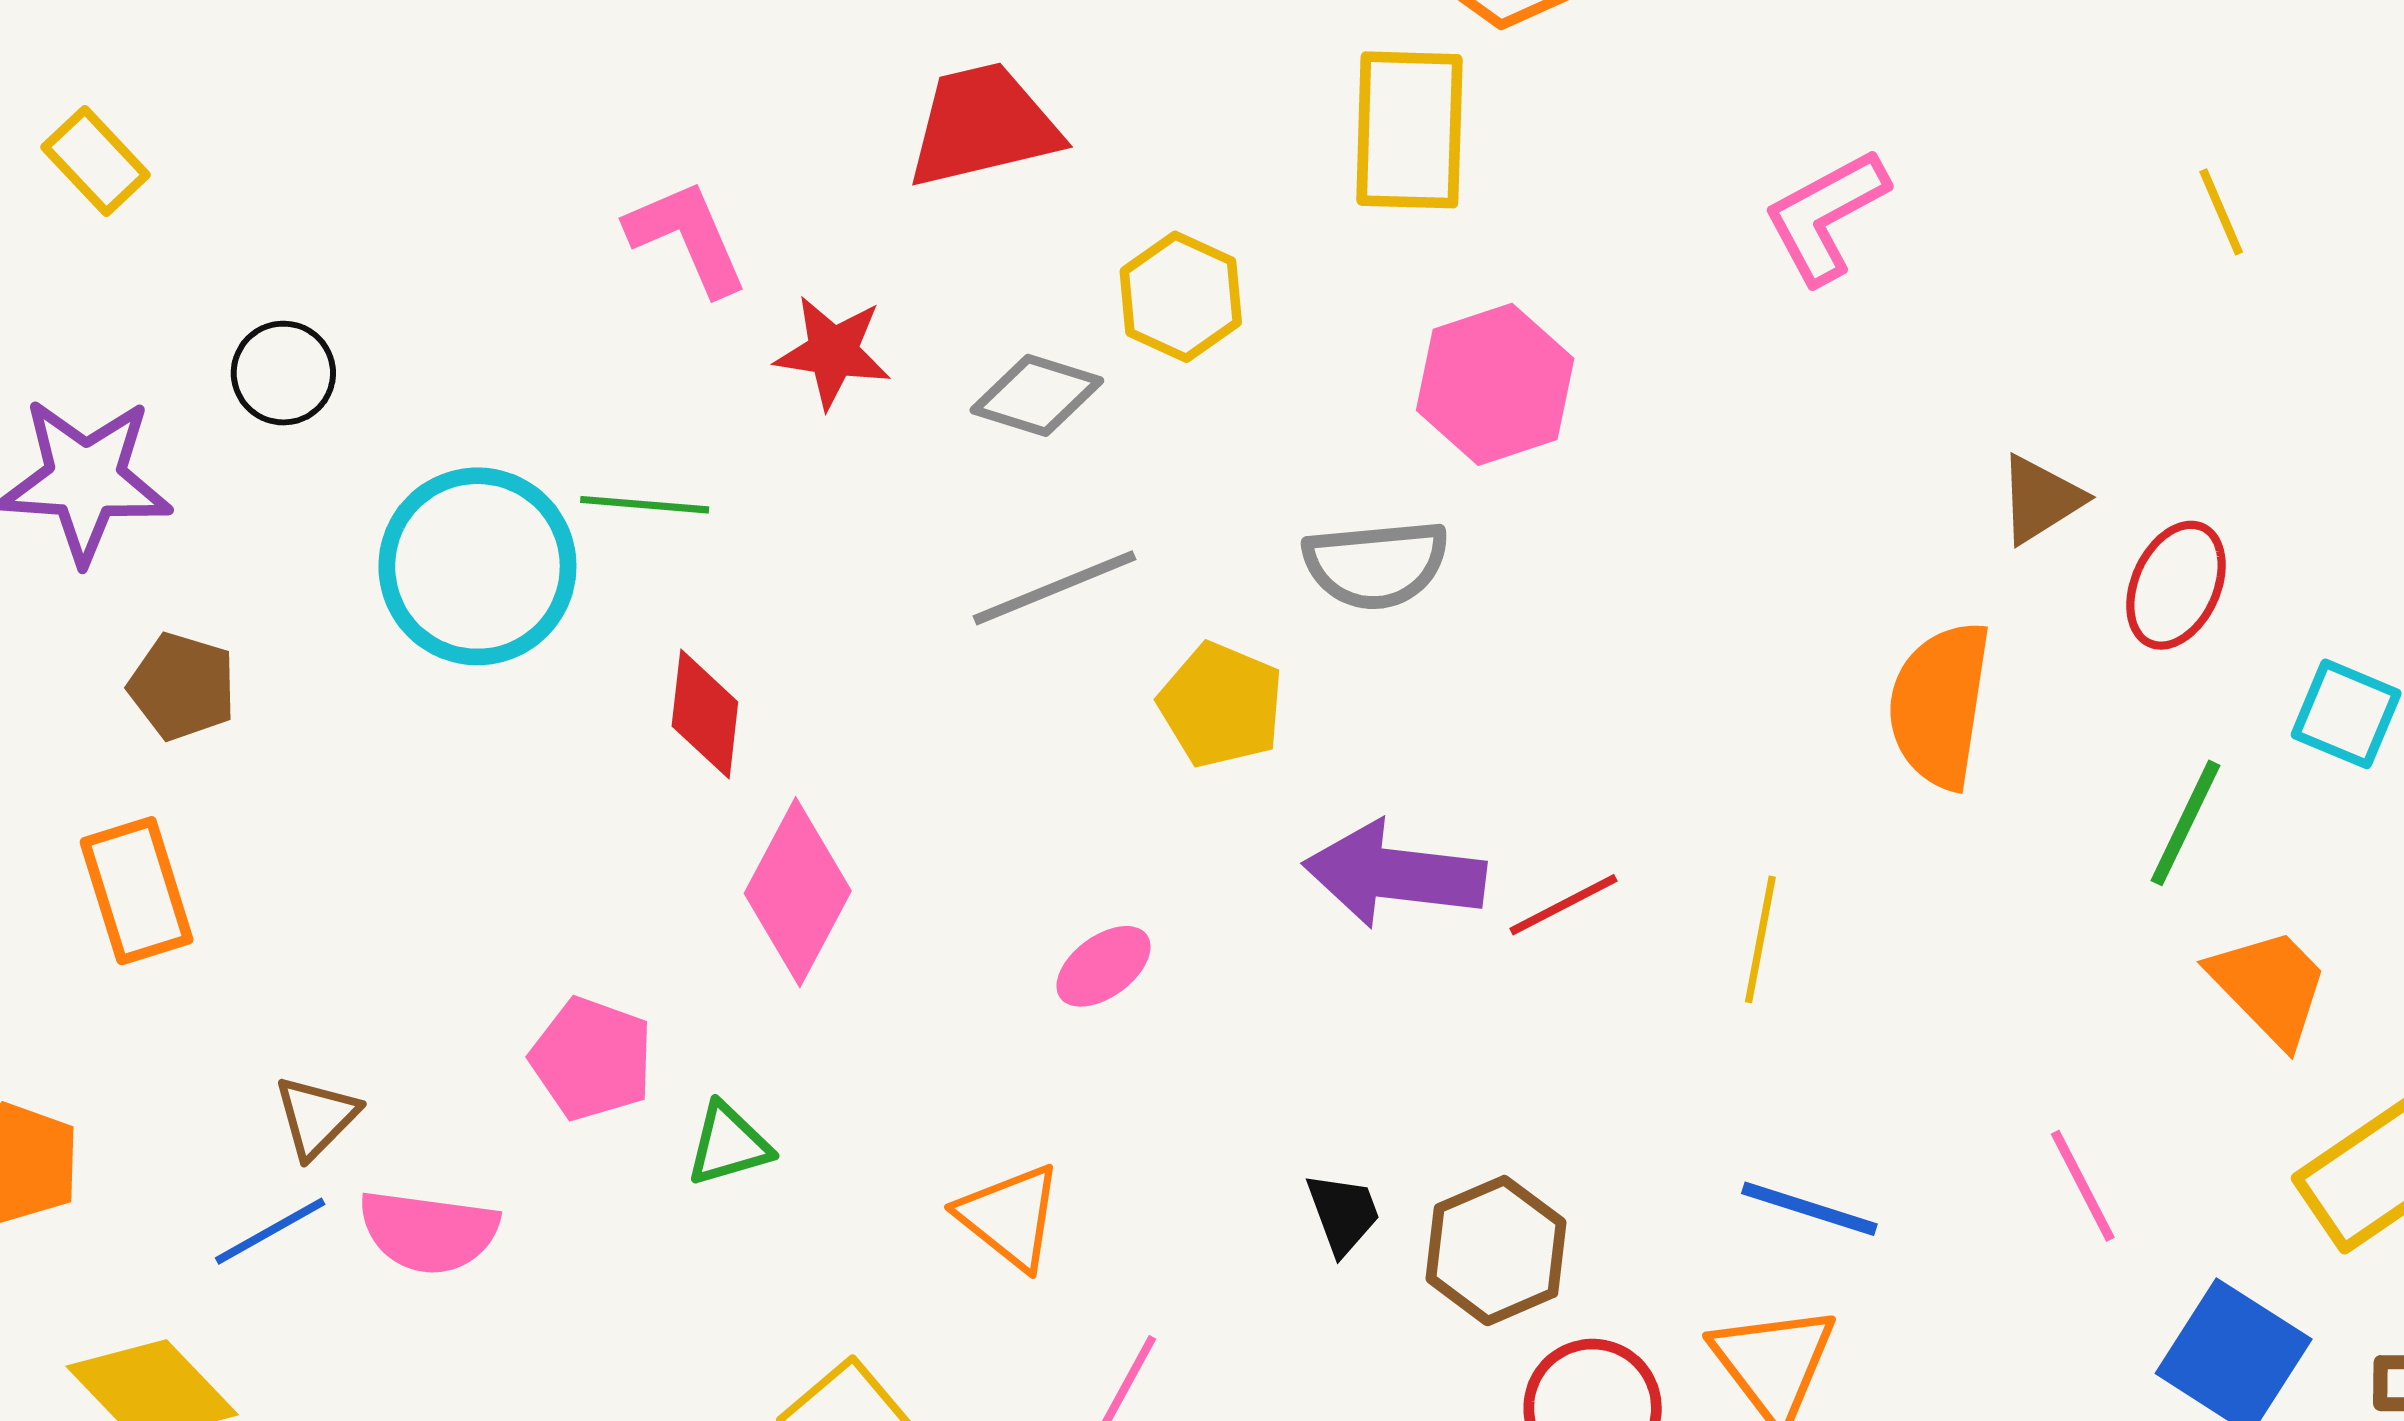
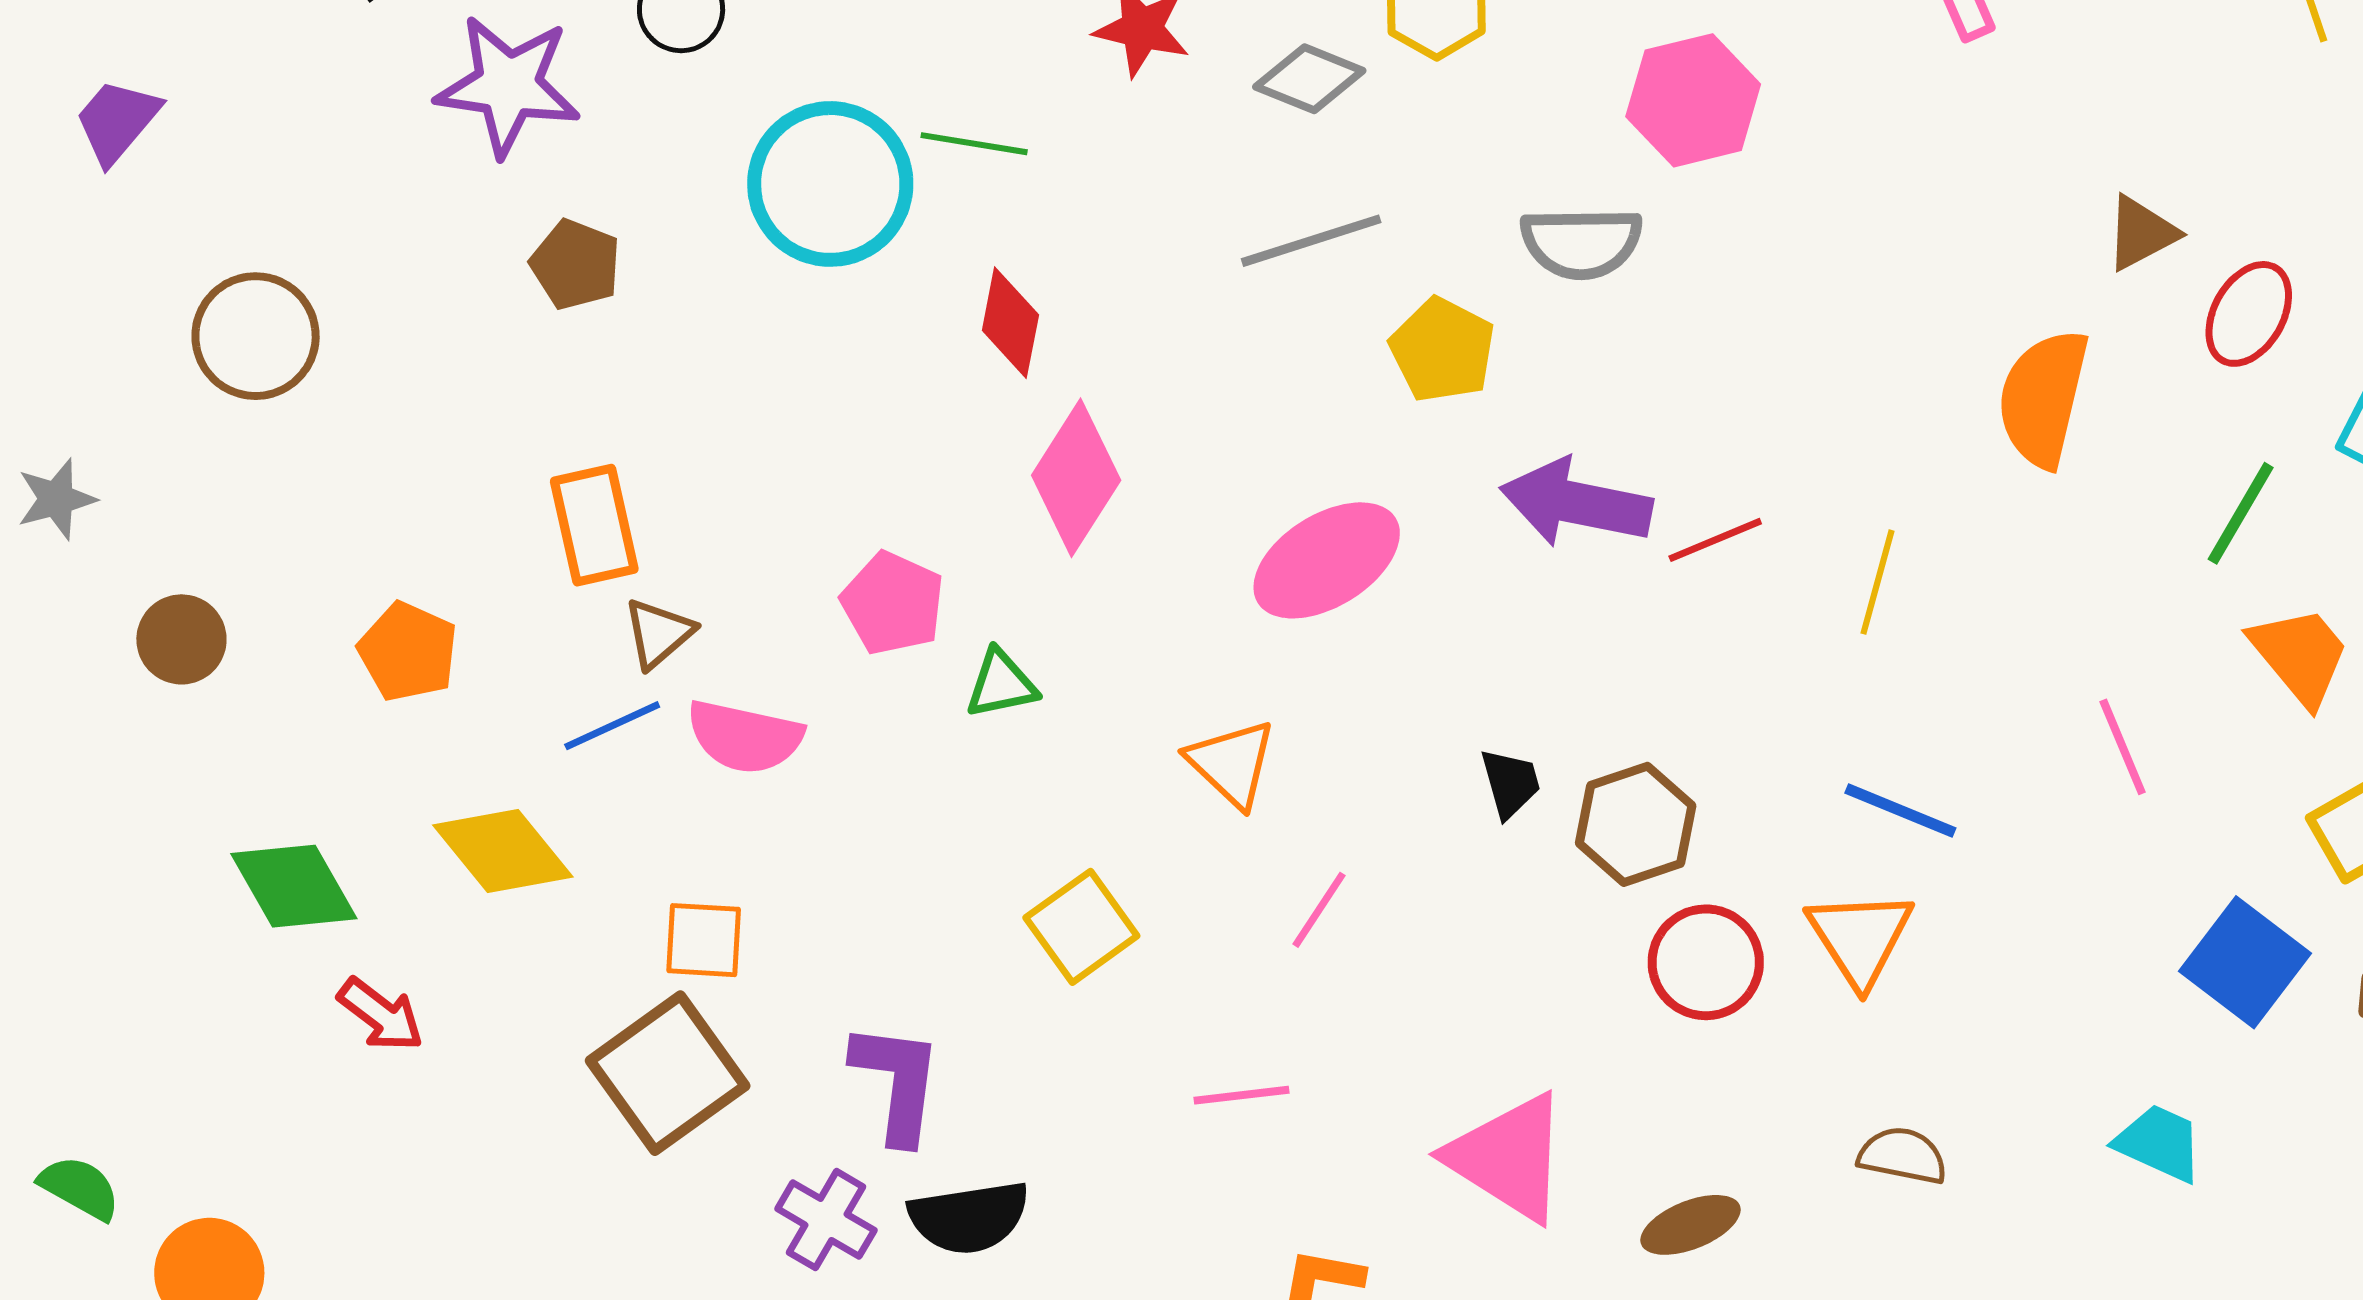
orange rectangle: (137, 891) -> (594, 525), moved
pink ellipse: (1104, 966) -> (1327, 560), size x1.8
pink line: (2083, 1186) -> (2123, 747), moved

